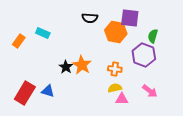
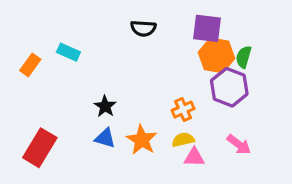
orange hexagon: (116, 32) -> (217, 55), moved
orange star: (82, 65) -> (142, 140), moved
orange cross: (115, 69) -> (183, 110), turned -32
blue triangle: (48, 91) -> (105, 138), moved

